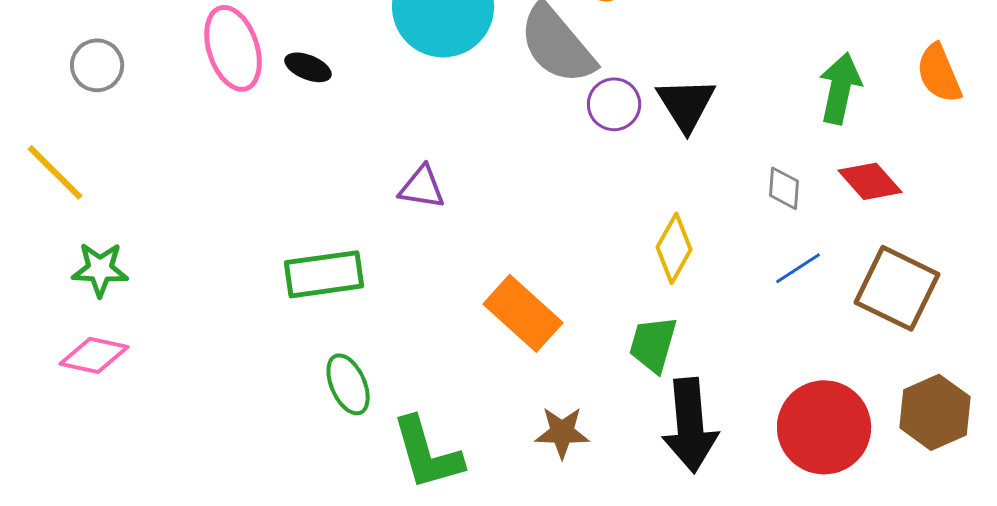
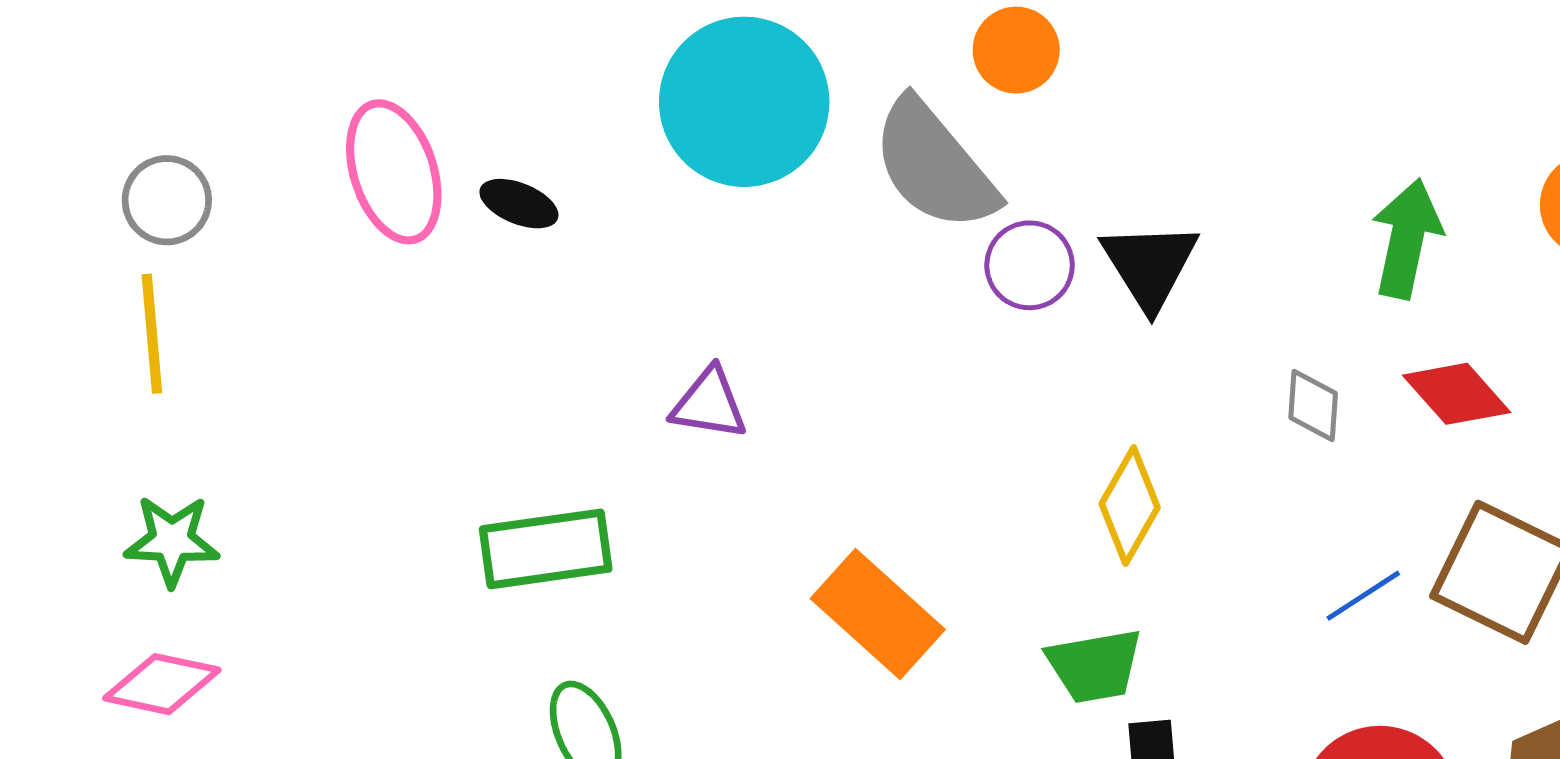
yellow line: (55, 172) -> (152, 334), moved, turned 40
blue line: (798, 268) -> (1363, 596), moved
green trapezoid: (653, 344) -> (1095, 666), turned -116

